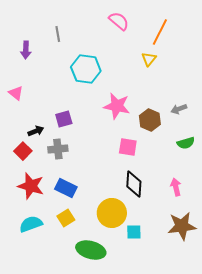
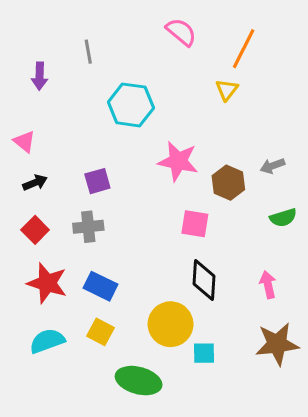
black arrow: (36, 131) -> (35, 183), moved
yellow square: (66, 218) -> (100, 332), turned -30

